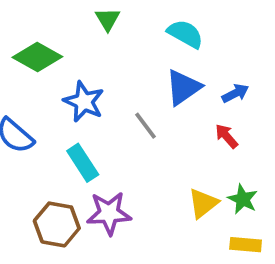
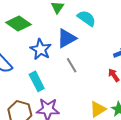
cyan semicircle: (185, 34) -> (87, 18), moved
blue triangle: (183, 87) -> (67, 38), moved

